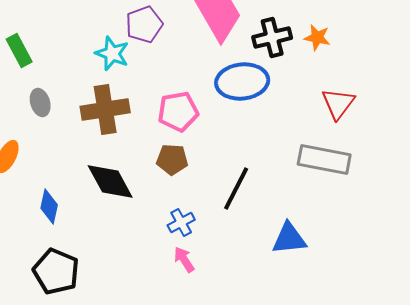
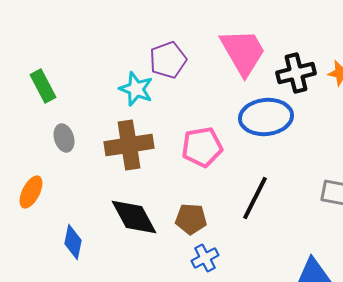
brown pentagon: (172, 160) -> (191, 219), moved
black line: (236, 188) -> (255, 198), moved

